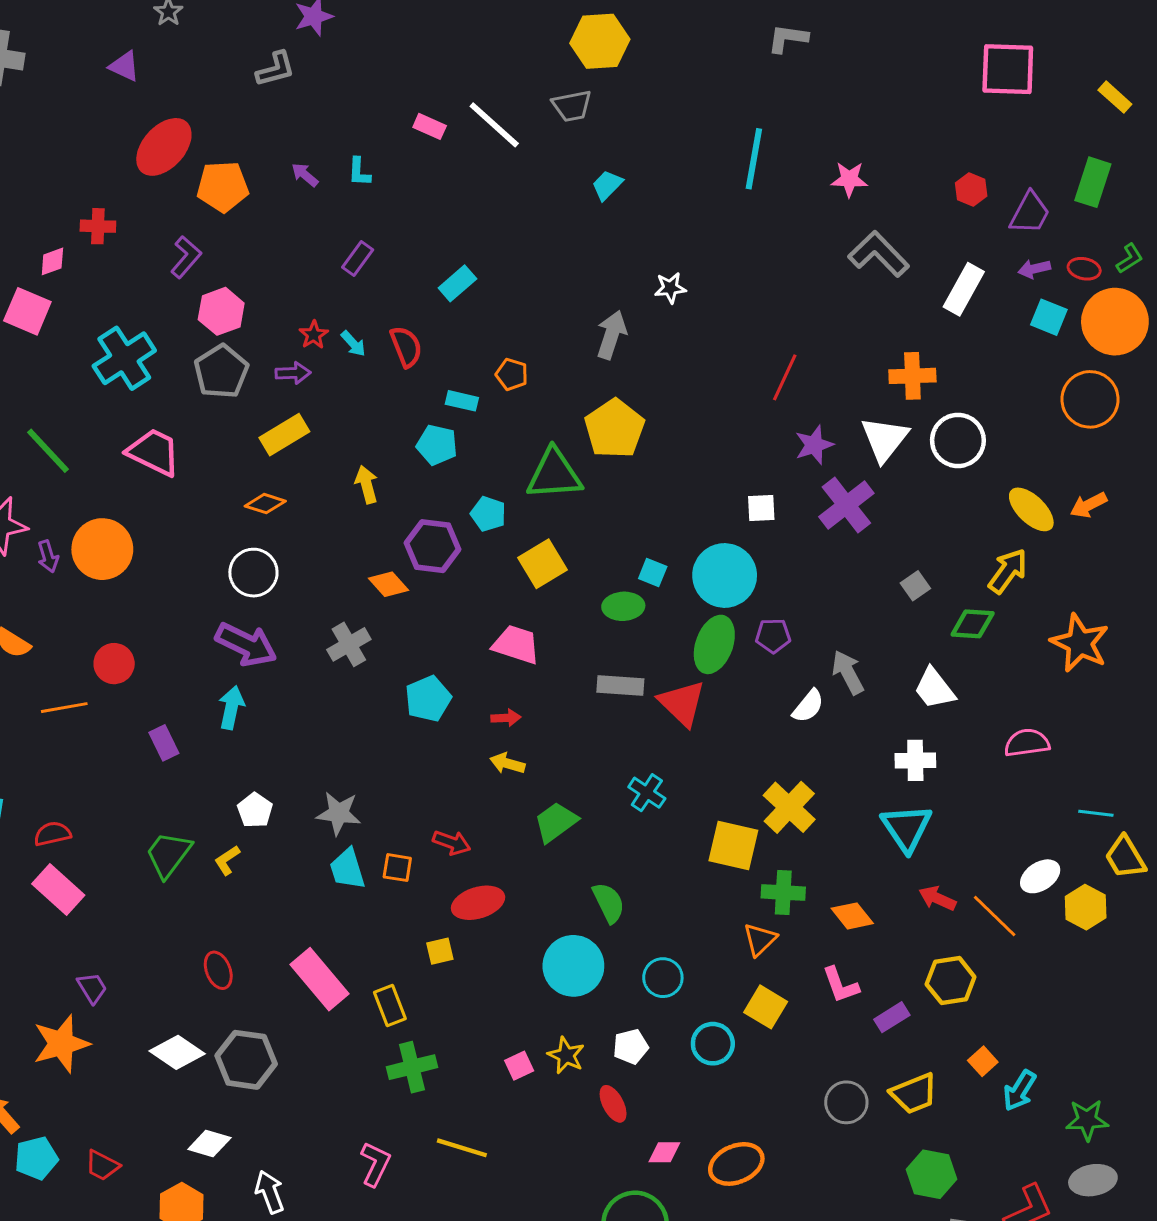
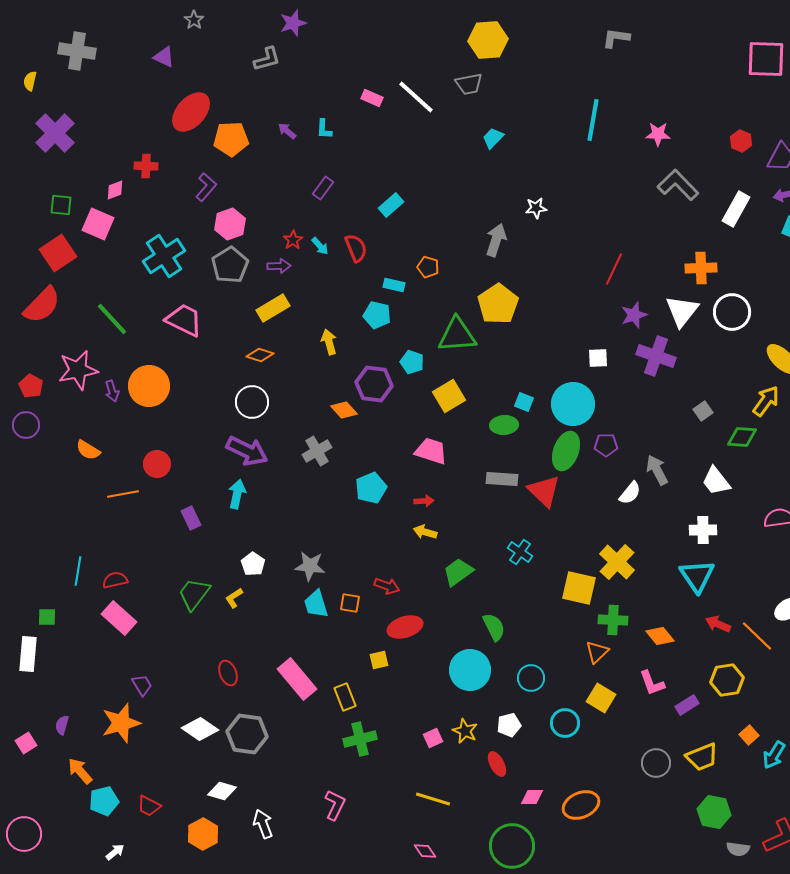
purple cross: (846, 505) -> (656, 356), turned -33
yellow line: (462, 1148) -> (433, 799), moved

